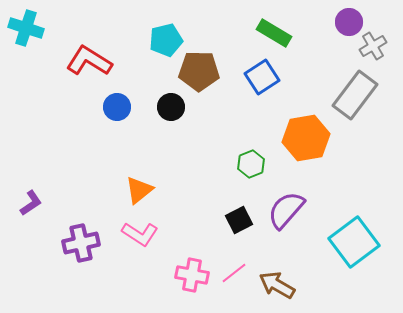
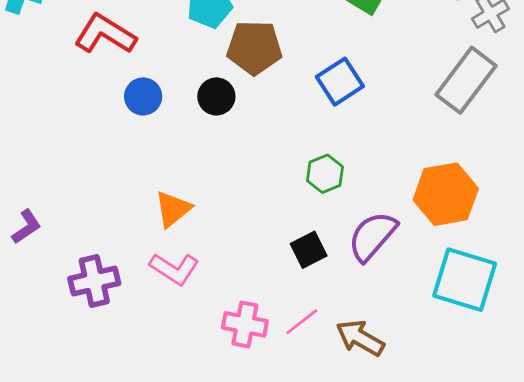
blue square: (262, 77) -> (340, 82), moved
orange hexagon: (306, 138) -> (446, 194), moved
cyan square: (354, 242) -> (465, 280), turned -36

